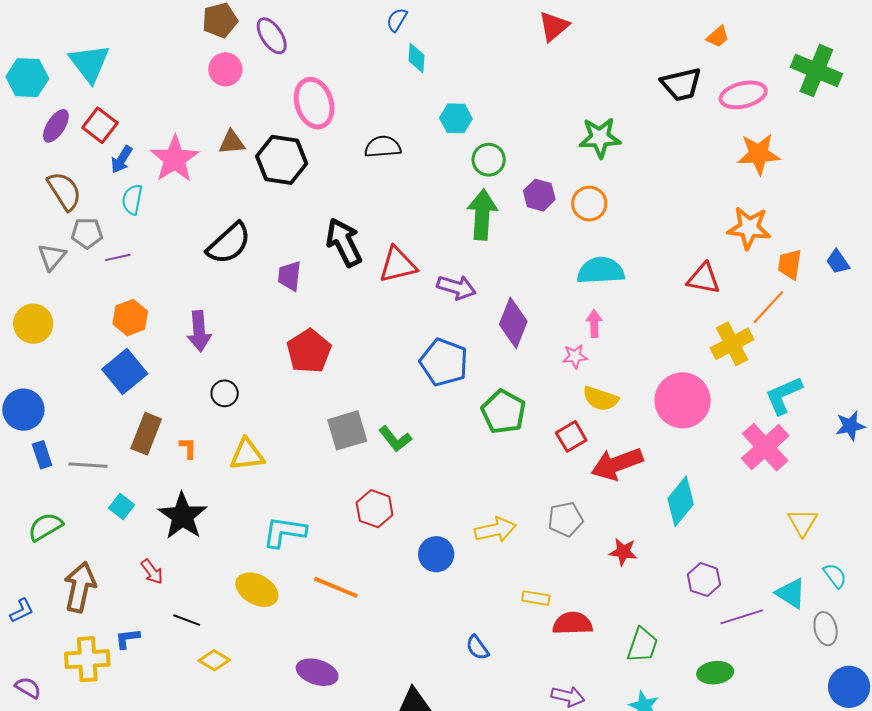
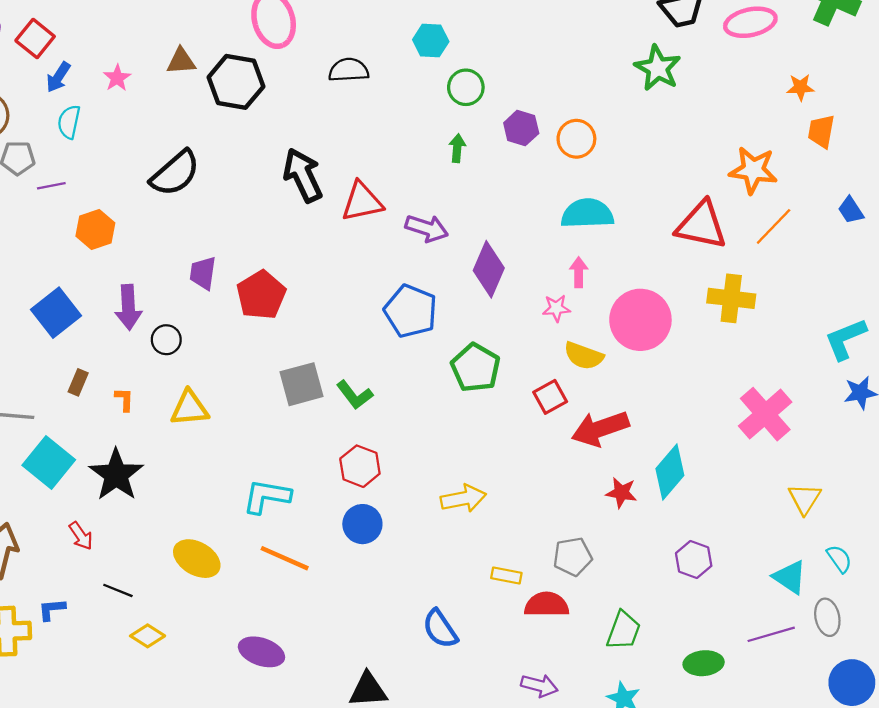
green star: (600, 138) -> (658, 68), moved, turned 30
orange star: (759, 154) -> (800, 87), moved, size x0.6
pink star: (175, 159) -> (117, 78), size x0.5
green arrow: (482, 215) -> (457, 148), size x0.5
orange trapezoid: (790, 264) -> (821, 131), moved
purple trapezoid: (290, 276) -> (203, 273), moved
red triangle: (704, 279) -> (701, 225), size x1.4
orange line: (768, 307) -> (774, 226), moved
orange hexagon: (130, 318) -> (95, 230), moved
purple arrow: (199, 331) -> (128, 307), moved
yellow cross: (732, 344) -> (731, 298), turned 33
cyan L-shape: (784, 395) -> (845, 339), moved
pink circle: (683, 400) -> (640, 320), moved
brown rectangle: (146, 434) -> (78, 382), size x0.6
cyan square: (122, 506) -> (49, 463), size x1.8
red hexagon: (375, 509) -> (360, 466), moved
gray pentagon: (565, 519) -> (573, 557), moved
cyan L-shape: (284, 532) -> (267, 496), moved
red star: (623, 552) -> (621, 493), moved
blue circle: (436, 554) -> (362, 524), moved
purple line: (742, 617) -> (771, 634), moved
blue semicircle: (477, 648) -> (440, 629), size x1.4

